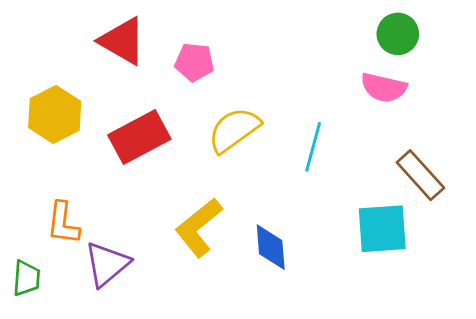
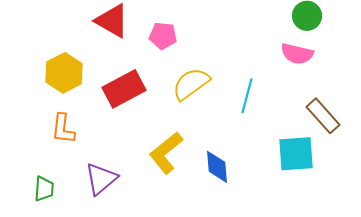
orange L-shape: (63, 223) -> (63, 129), moved

